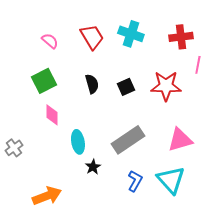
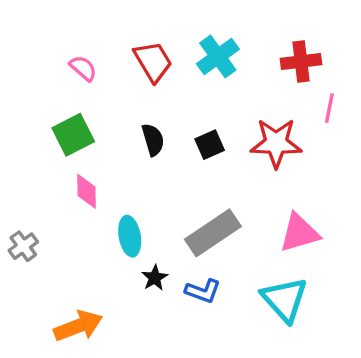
cyan cross: (131, 34) -> (218, 57), turned 35
blue L-shape: (135, 181) -> (203, 291), moved, turned 80

